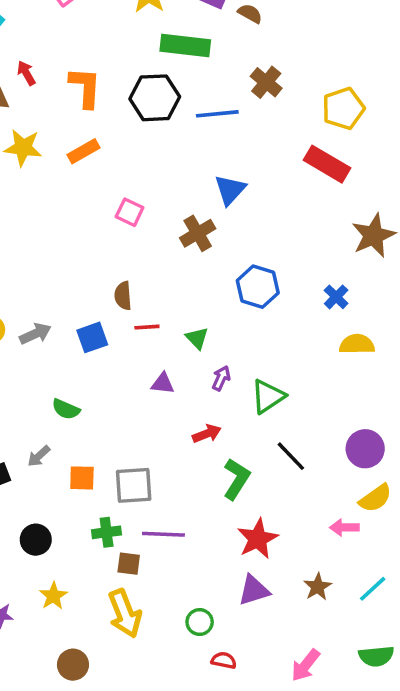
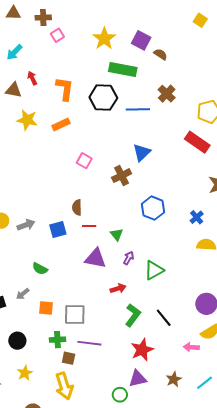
purple triangle: (163, 383) -> (95, 258), size x1.6
black line: (291, 456) -> (164, 318), moved
green circle: (200, 622) -> (120, 395), moved

